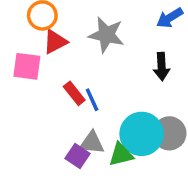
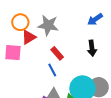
gray star: (106, 35) -> (48, 25), moved
red rectangle: (74, 93) -> (57, 53), moved

